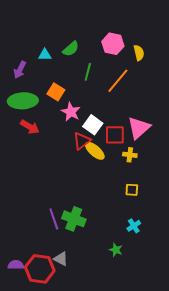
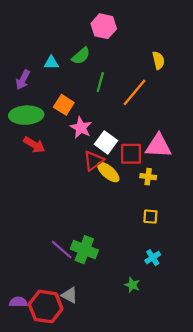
pink hexagon: (113, 44) -> (104, 26), moved
pink triangle: (139, 128) -> (158, 146), turned 45
purple line: (54, 219) -> (62, 250), turned -30

